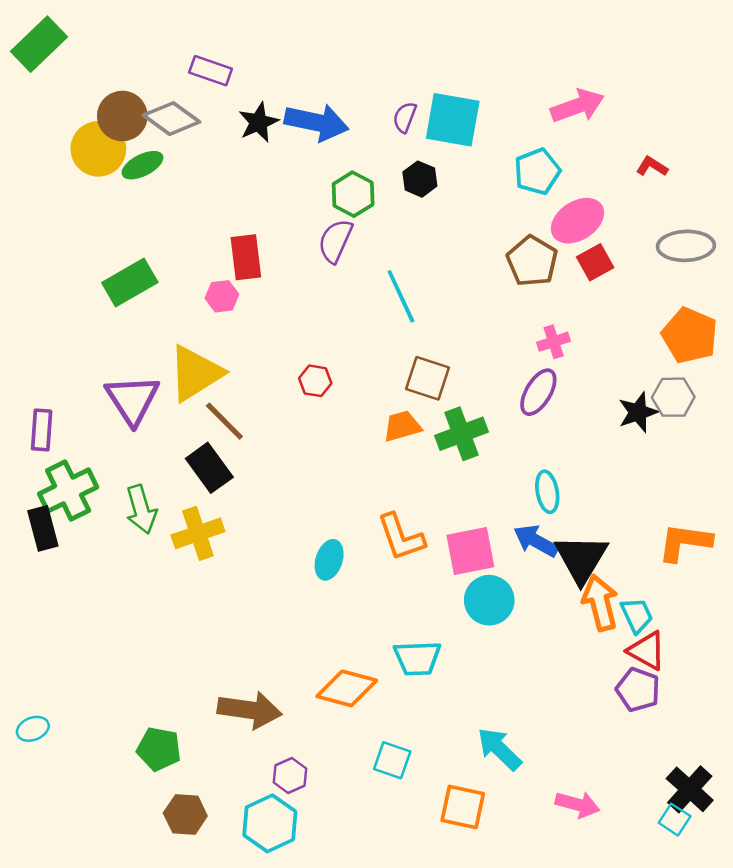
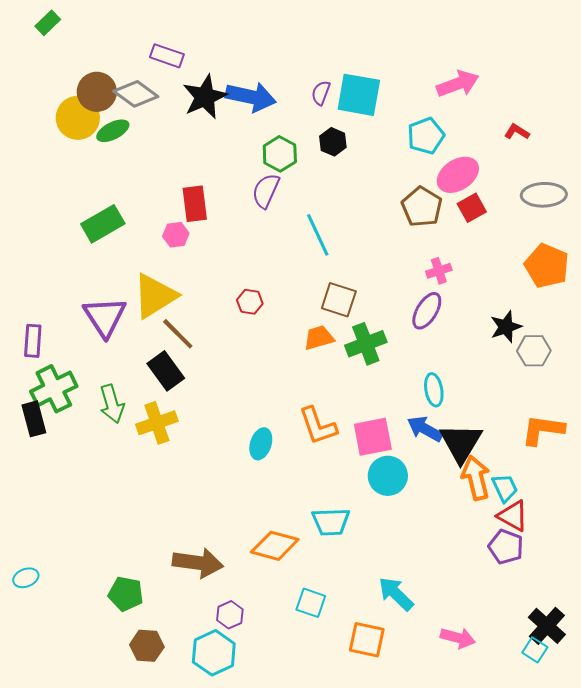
green rectangle: (39, 44) -> (48, 23), moved, size x0.6
black star: (258, 122) -> (205, 97), size x1.4
gray hexagon: (673, 397) -> (534, 351), moved

